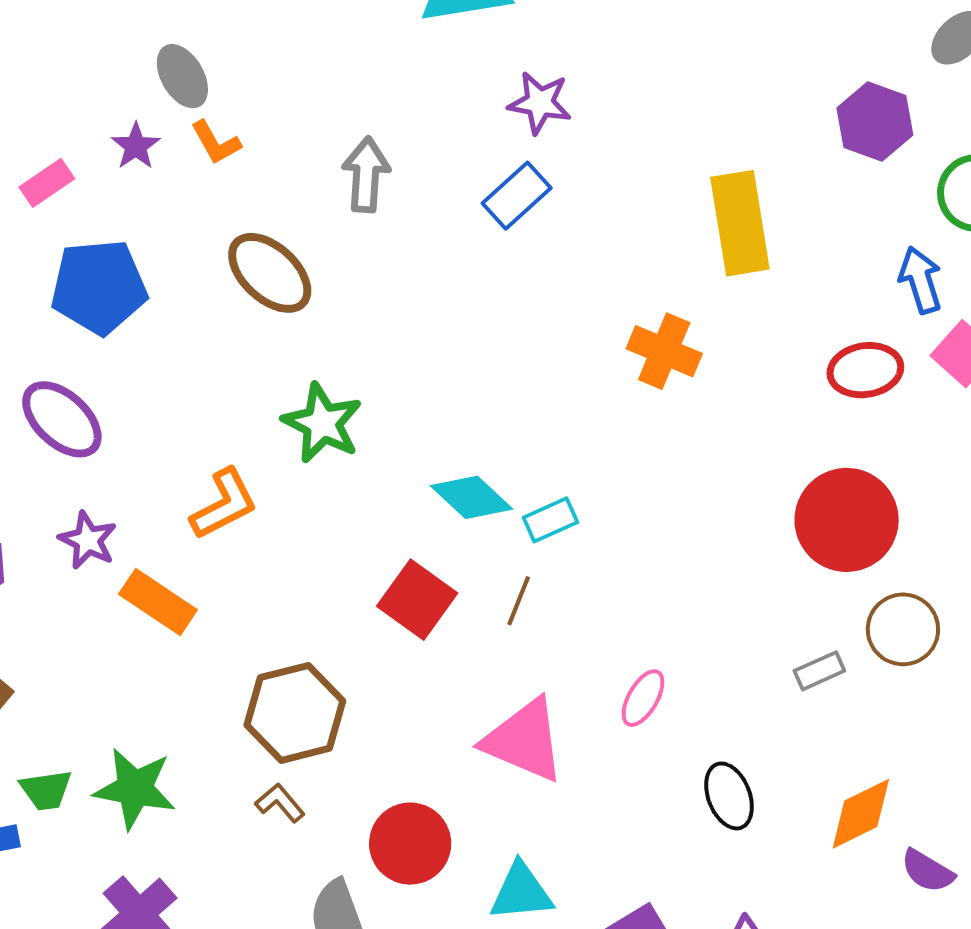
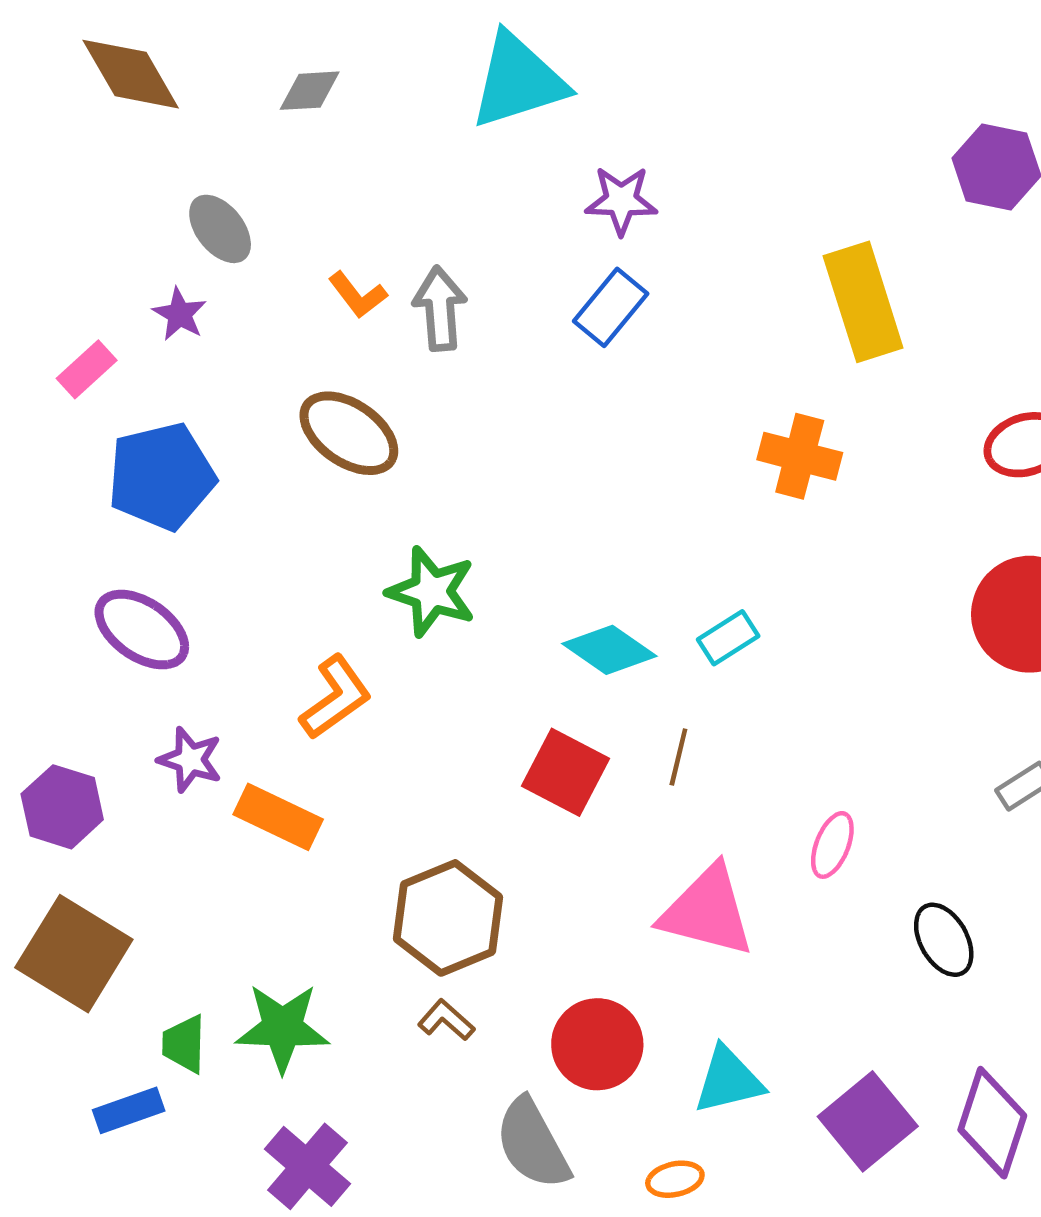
orange L-shape: (216, 143) -> (358, 295), moved
cyan rectangle: (550, 520) -> (728, 638), moved
green trapezoid: (46, 790) -> (184, 1044), turned 108

